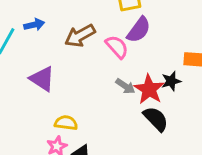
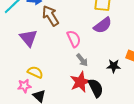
brown arrow: (80, 36) -> (50, 16), moved, turned 70
pink semicircle: (117, 47) -> (74, 39), moved
red star: (149, 89) -> (80, 82), moved

